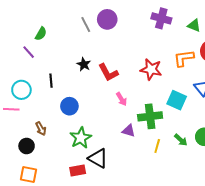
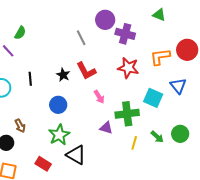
purple cross: (161, 18) -> (125, 34), moved
purple circle: (107, 19) -> (105, 20), moved
gray line: (86, 25) -> (81, 38), moved
green triangle: (194, 26) -> (159, 15), moved
black star: (84, 64) -> (63, 75), moved
blue circle: (69, 106) -> (58, 105), moved
red rectangle: (78, 171) -> (43, 164), moved, turned 42

